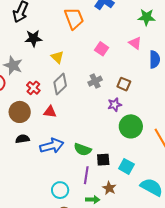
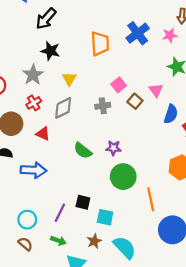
gray star: (13, 65) -> (33, 75), moved
gray cross: (95, 81) -> (103, 106), moved
brown square: (124, 84) -> (135, 101), moved
green semicircle: (83, 149) -> (83, 151), moved
cyan square: (126, 166) -> (105, 217), turned -35
brown star: (109, 188) -> (94, 241), moved

